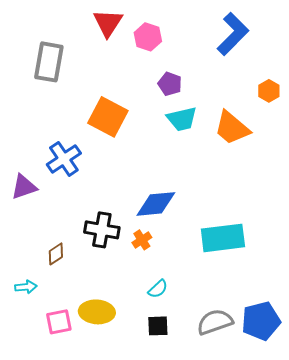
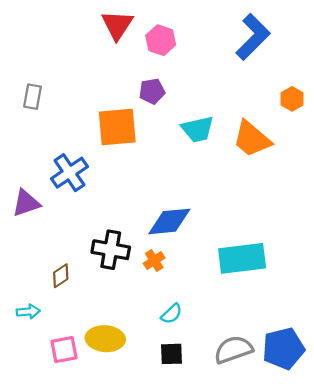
gray rectangle: (49, 62) -> (33, 97), moved, size x0.6
purple pentagon: (170, 84) -> (152, 91), moved, turned -30
orange square: (108, 117) -> (117, 127), turned -33

